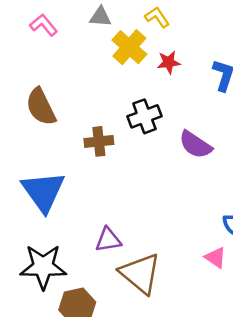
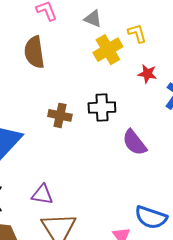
red star: (169, 62) -> (147, 74), moved
brown semicircle: (41, 107) -> (34, 52), moved

